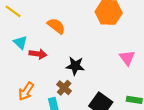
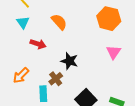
cyan triangle: (20, 42) -> (23, 22), moved
pink triangle: (127, 58) -> (114, 52), moved

